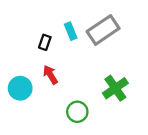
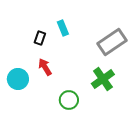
gray rectangle: (103, 30) -> (112, 42), moved

